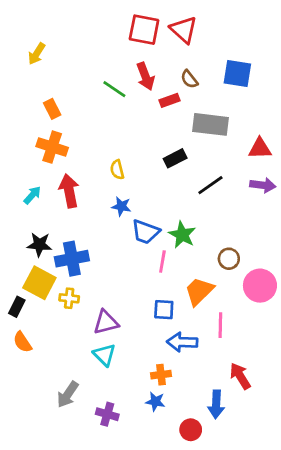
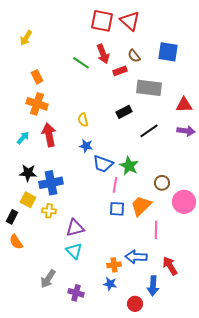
yellow square: (39, 283) -> (28, 200), size x0.7
blue square: (164, 310) -> (117, 209), moved
blue arrow: (182, 342) -> (136, 257), moved

